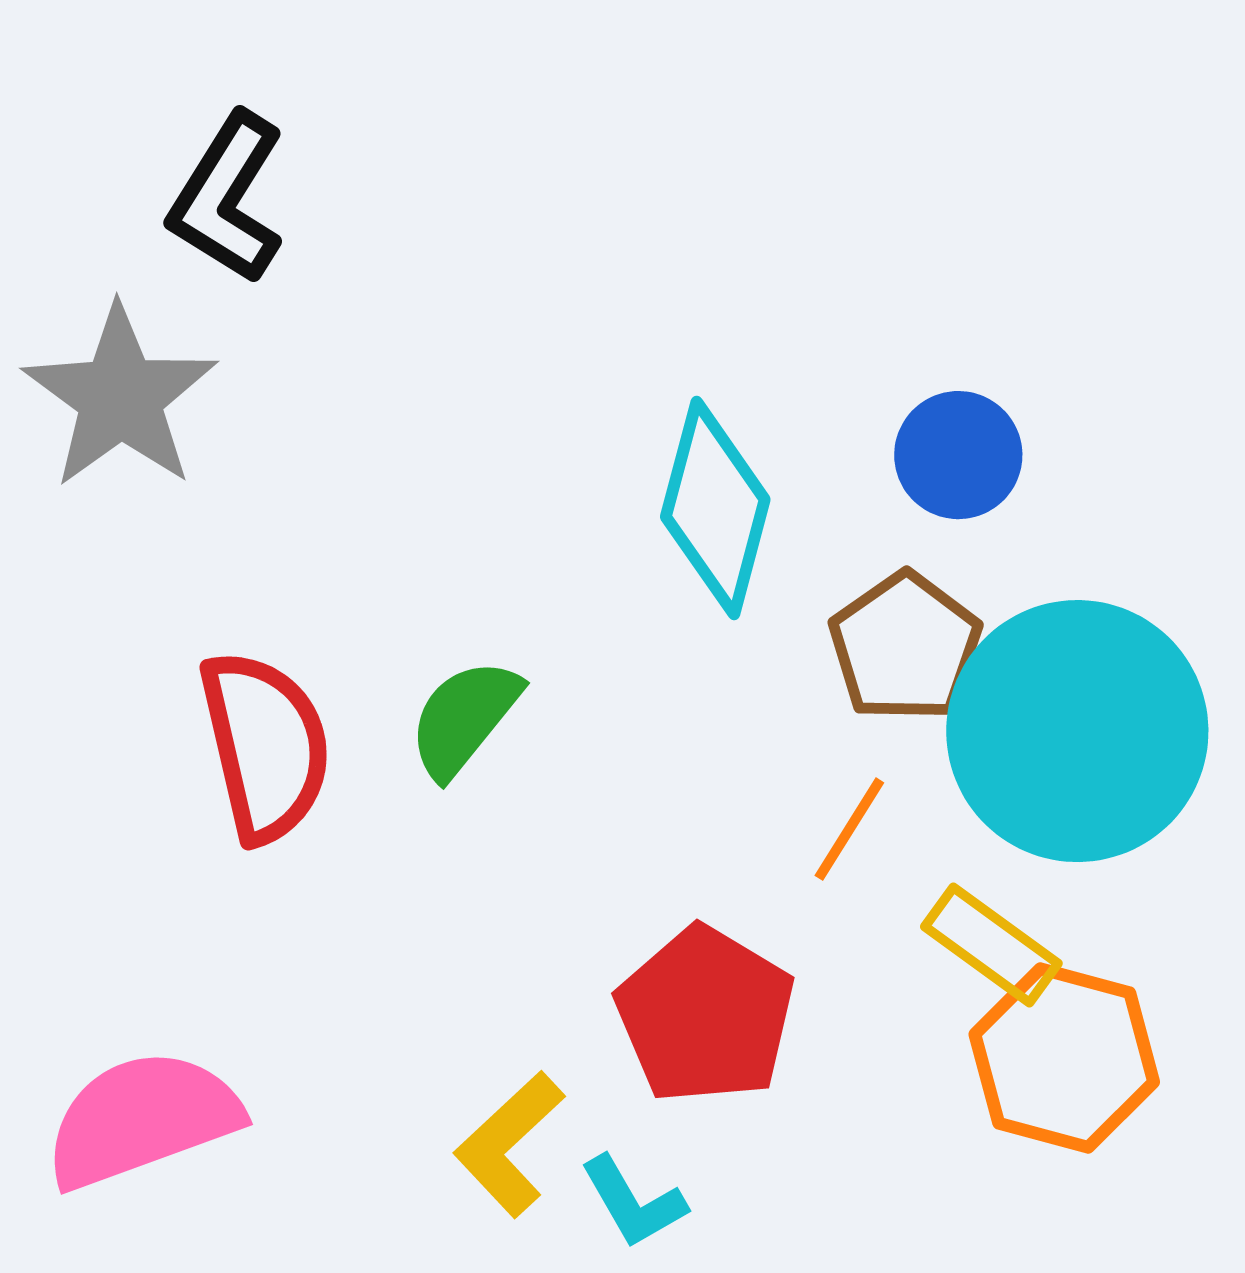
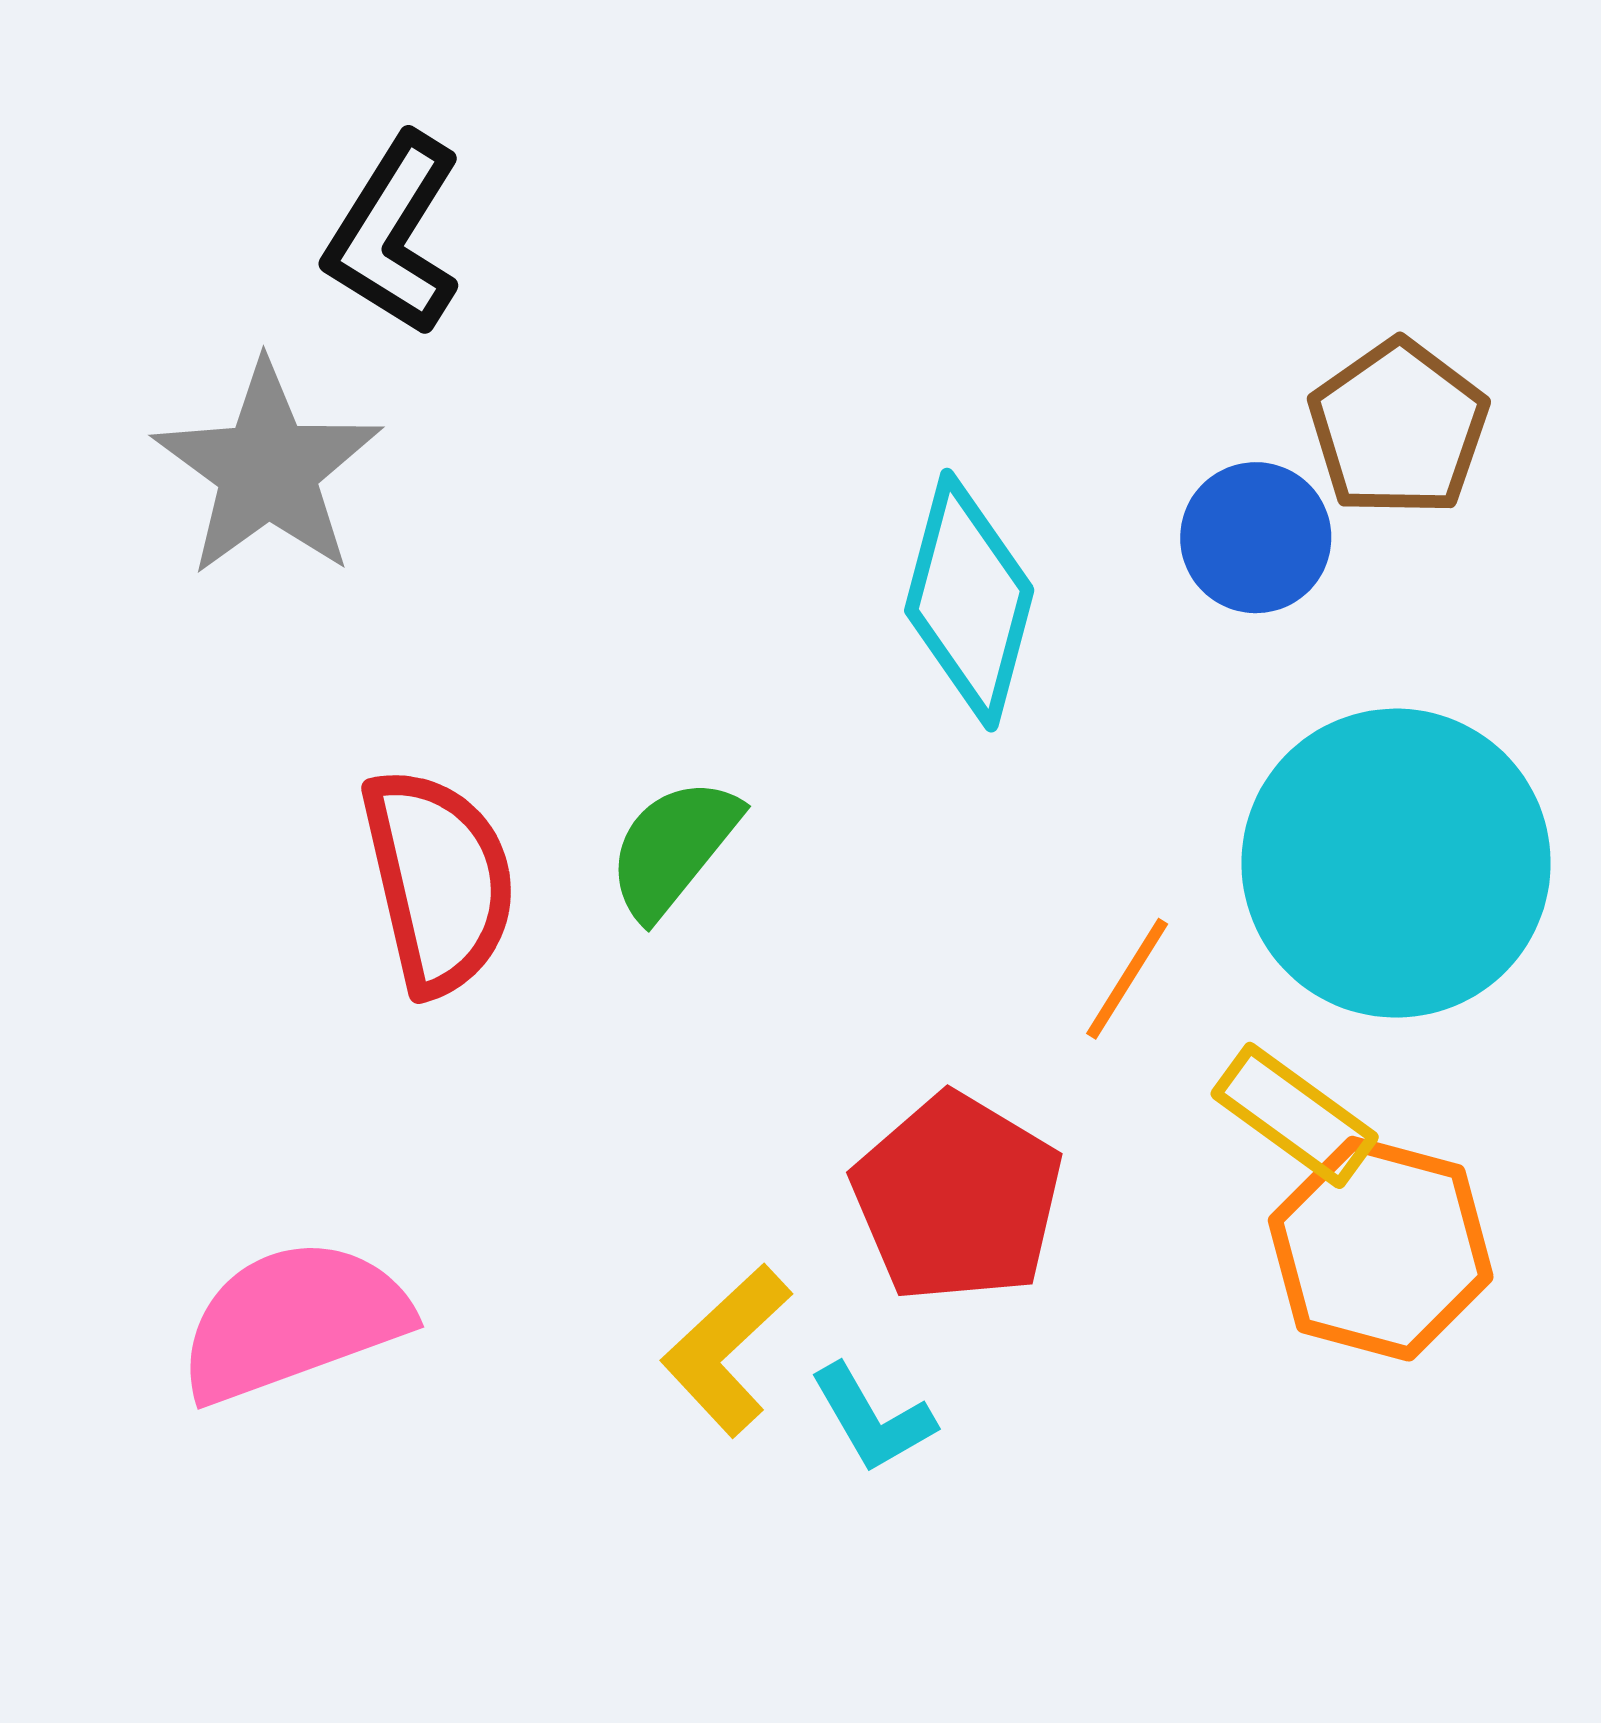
brown pentagon: (905, 647) -> (1398, 428), moved

